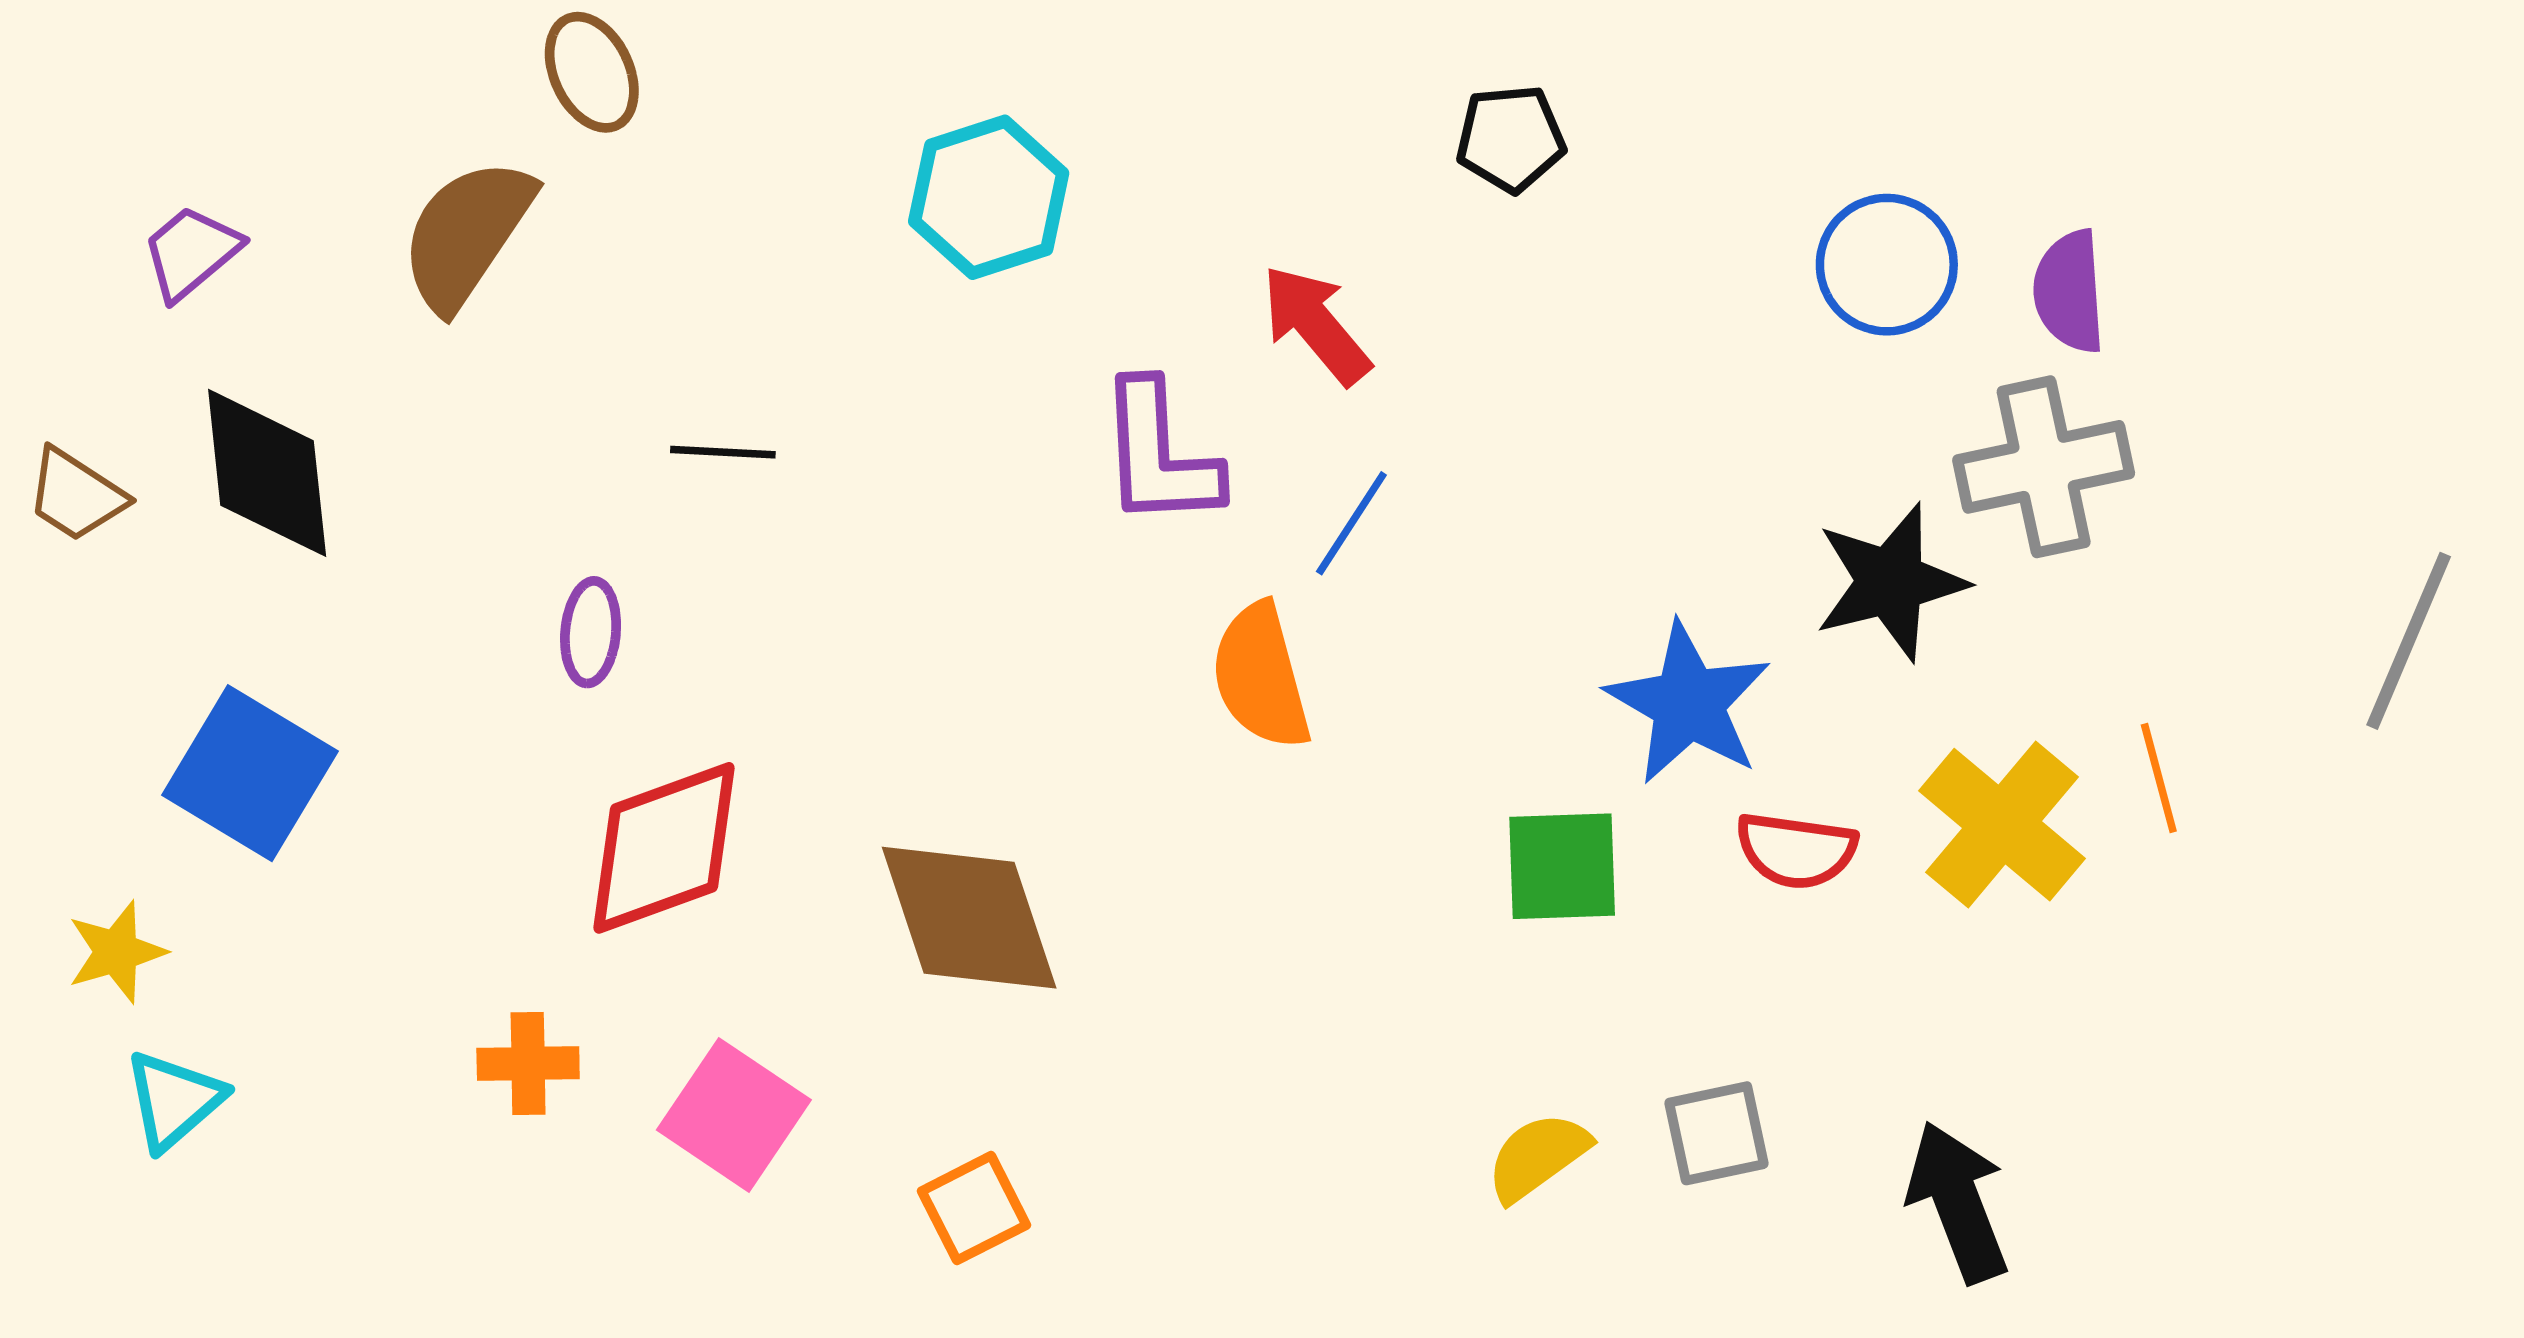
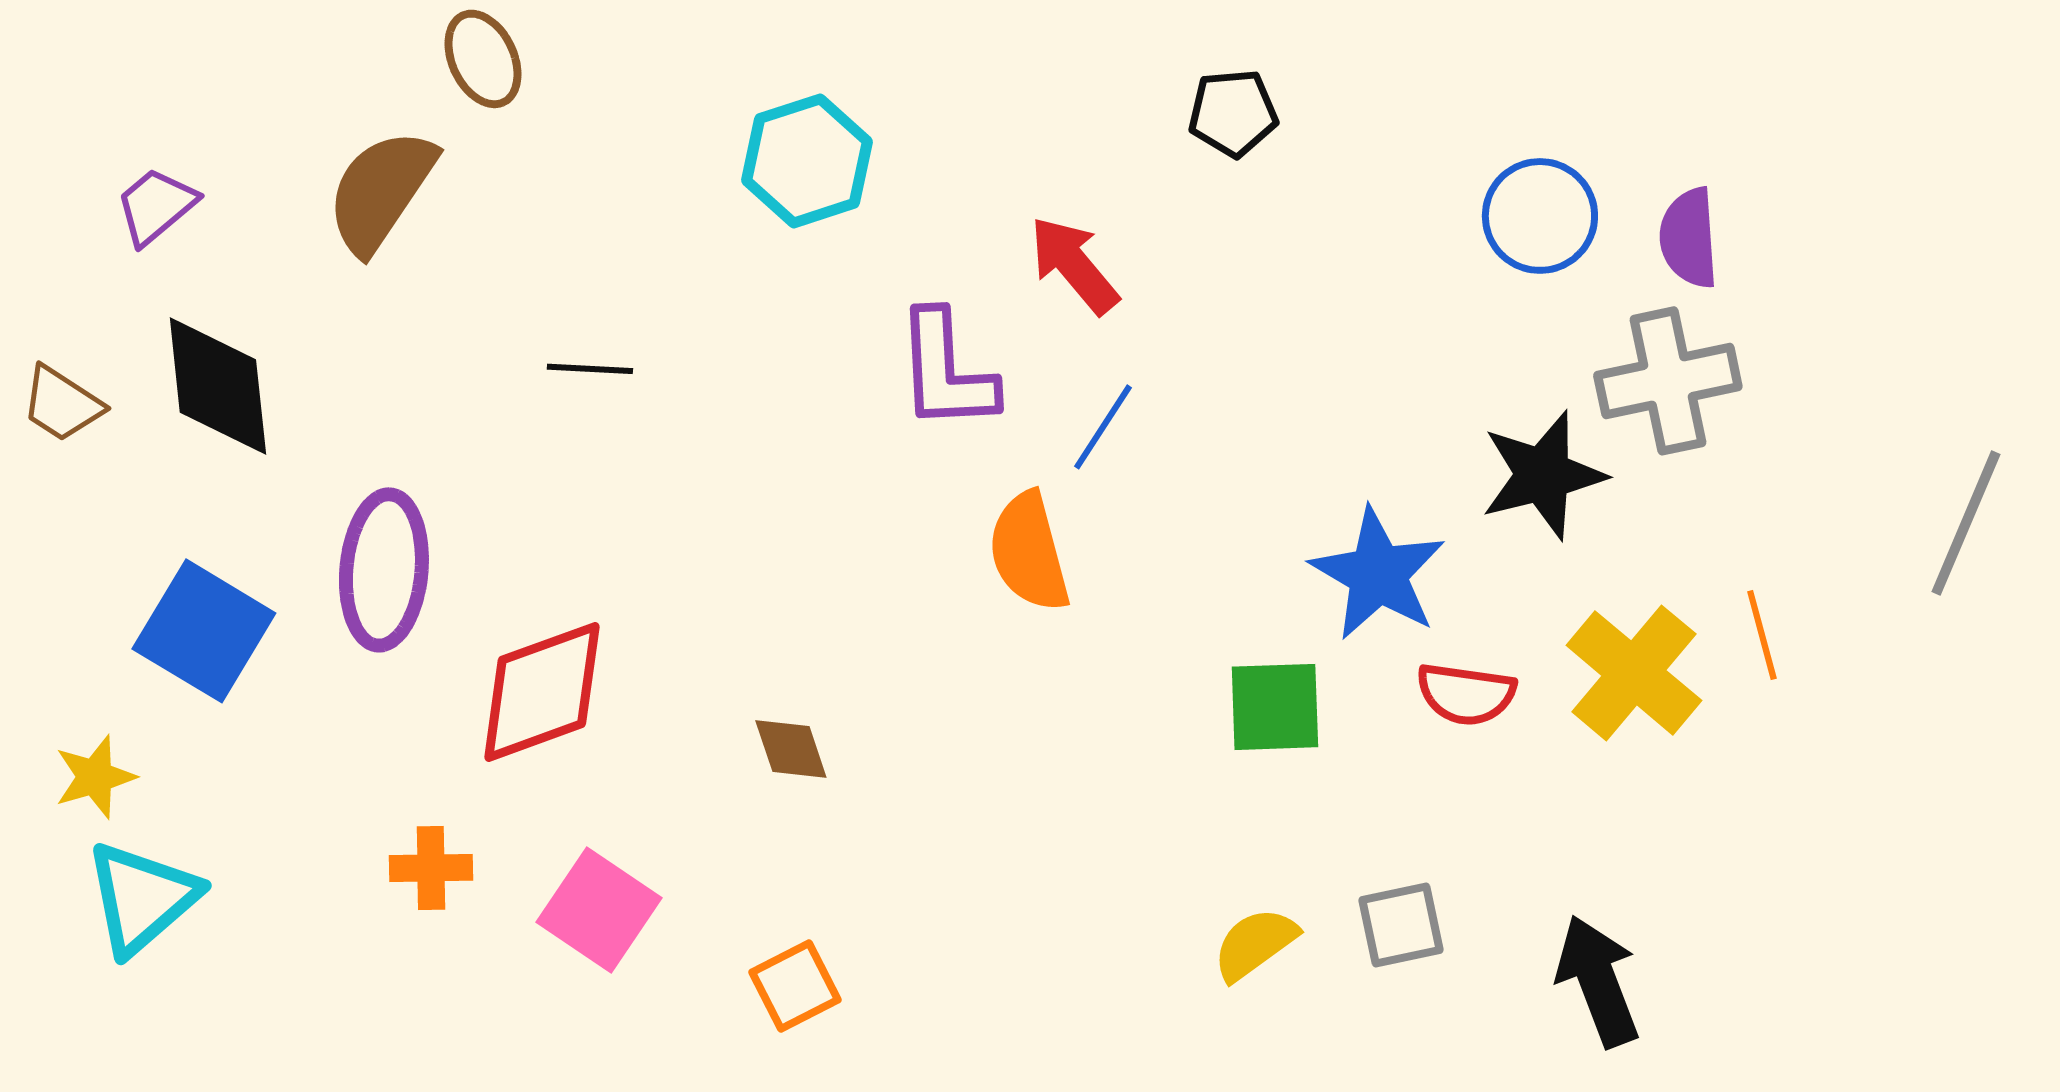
purple ellipse: (591, 632) -> (384, 570), moved, size x1.8
brown diamond: (969, 918) -> (791, 749), size x0.5
cyan triangle: (174, 1100) -> (142, 898), size x1.4

